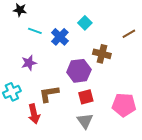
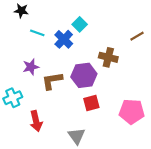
cyan square: (85, 23) -> (80, 24), moved
brown L-shape: (49, 94) -> (52, 81), moved
gray triangle: (85, 121) -> (76, 136), moved

